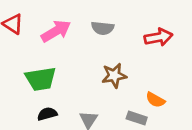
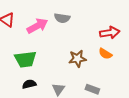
gray semicircle: (103, 28) -> (62, 18), moved
orange semicircle: (155, 100) -> (105, 54), moved

